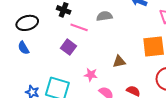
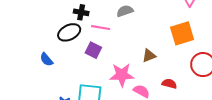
black ellipse: (27, 23) -> (69, 32), moved
pink star: (91, 75) -> (122, 75), size x1.6

